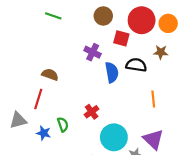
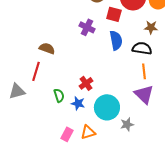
black semicircle: (136, 65) -> (142, 48), moved
blue semicircle: (112, 72) -> (116, 40), moved
blue star: (44, 133) -> (78, 103), moved
purple triangle: (153, 139) -> (144, 94), moved

